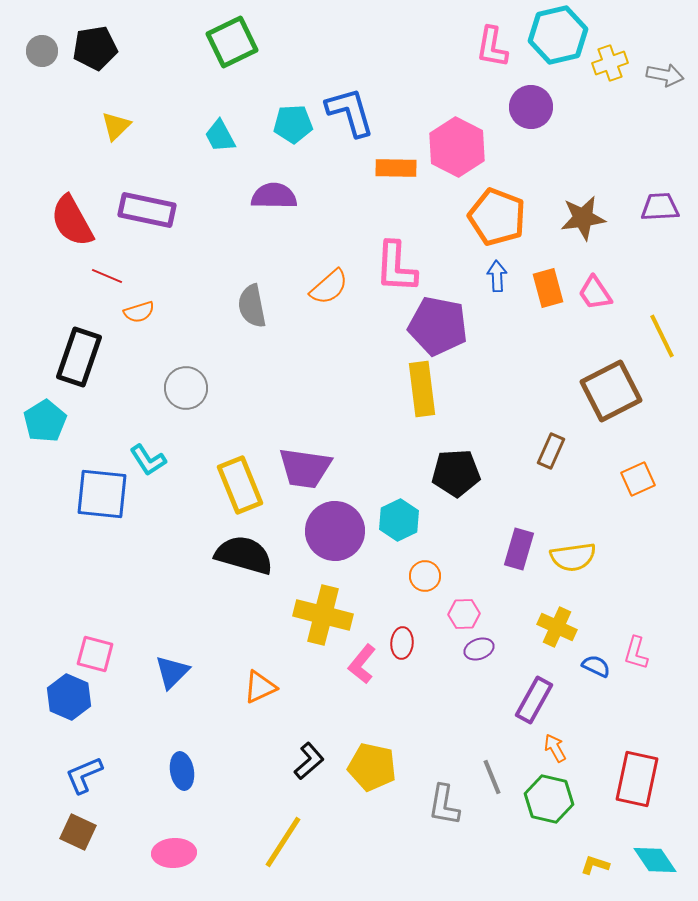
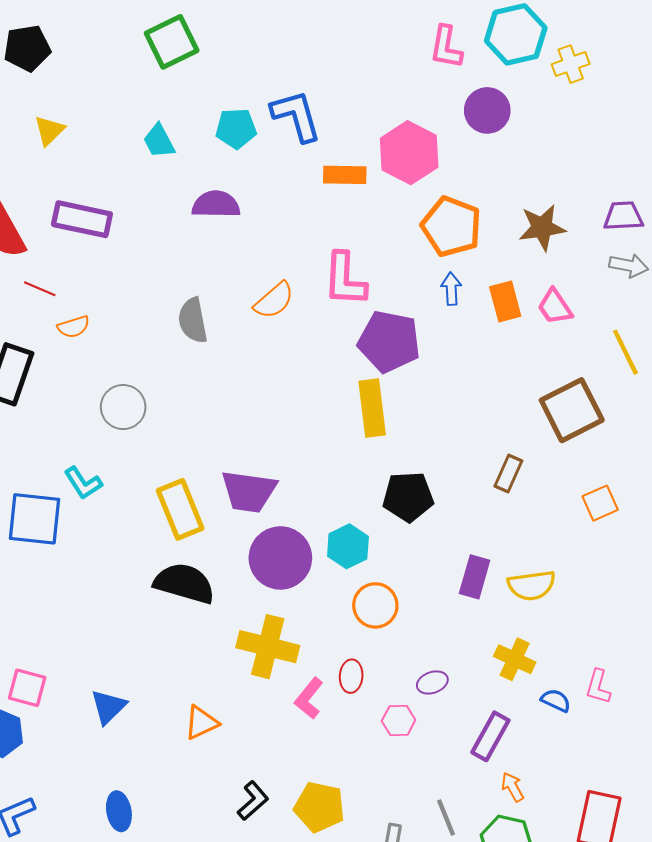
gray arrow: (665, 75) -> (629, 266), moved
orange circle: (425, 576) -> (375, 605), size x1.4
pink hexagon: (464, 614) -> (399, 720), moved

